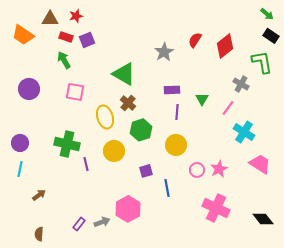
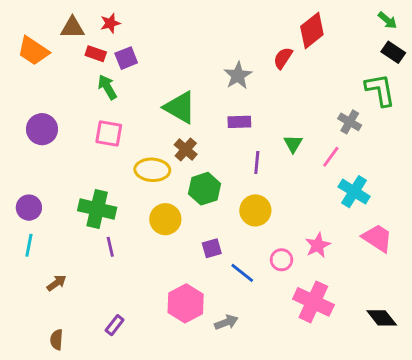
red diamond: (225, 46) -> (312, 30), moved
green arrow: (64, 60) -> (107, 87), moved
purple rectangle: (172, 90) -> (239, 122), moved
yellow ellipse: (105, 117) -> (152, 170), turned -70
purple line: (86, 164) -> (110, 247), moved
pink circle: (197, 170) -> (281, 260), moved
blue line: (167, 188) -> (242, 273), turned -42
gray arrow: (102, 222) -> (226, 322), moved

